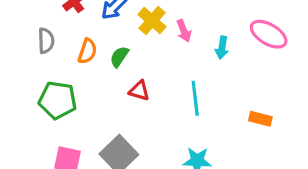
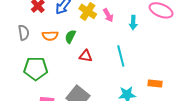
orange semicircle: (87, 51) -> (50, 36), turned 77
orange rectangle: (260, 119) -> (155, 83), moved

